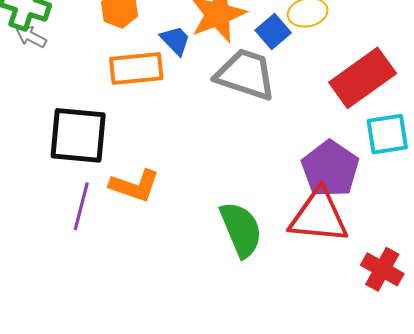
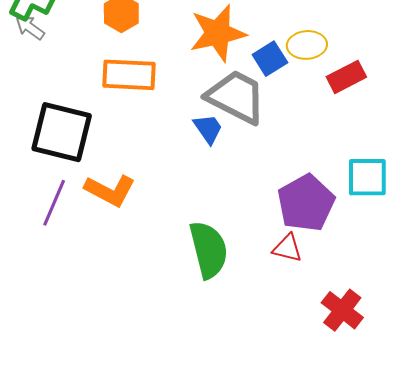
blue trapezoid: (175, 40) -> (208, 129), moved
red rectangle: (363, 78) -> (346, 77), moved, size x0.6
red triangle: (319, 216) -> (287, 248), size x0.5

